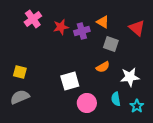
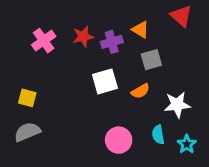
pink cross: (33, 19) -> (44, 41), moved
red triangle: (137, 28) -> (181, 16), moved
gray square: (111, 44) -> (151, 60), turned -35
white square: (70, 81) -> (105, 81), moved

